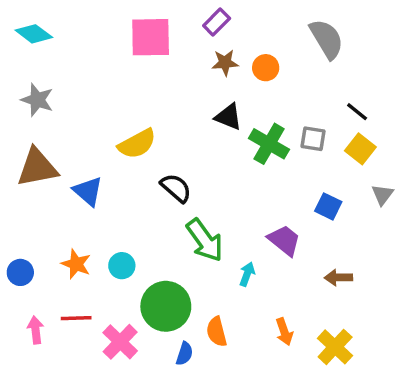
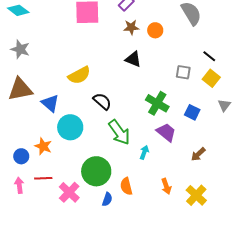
green cross: (269, 144) -> (157, 103), moved
cyan circle: (122, 266) -> (70, 127), moved, size x1.6
blue circle: (20, 272) -> (21, 156), moved
brown arrow: (338, 278) -> (198, 154), turned -42

